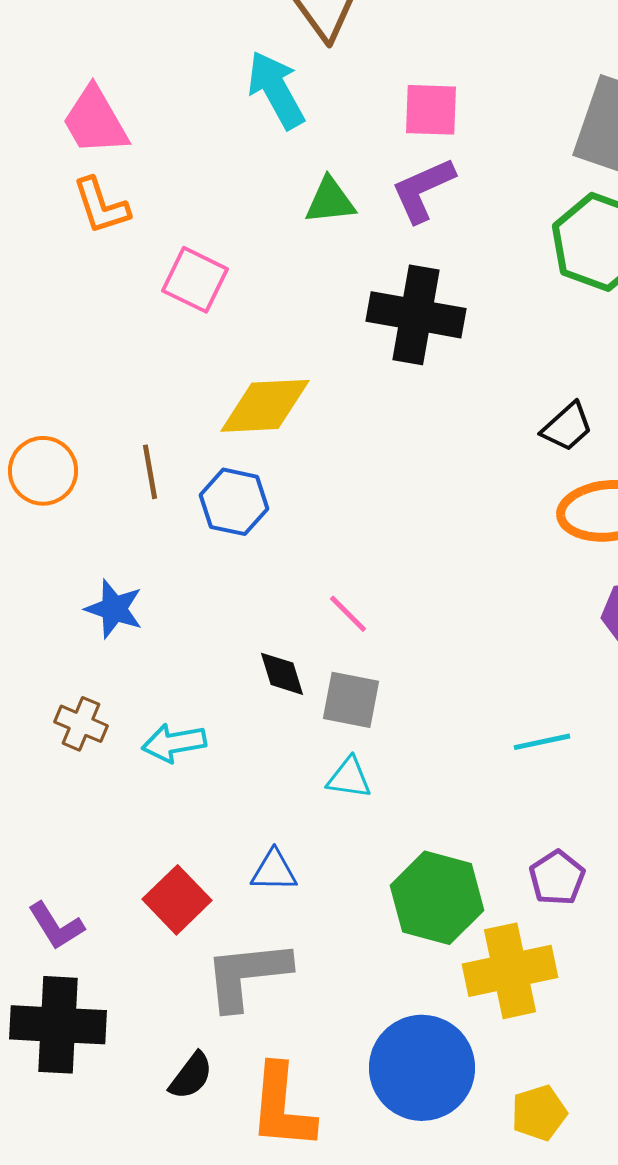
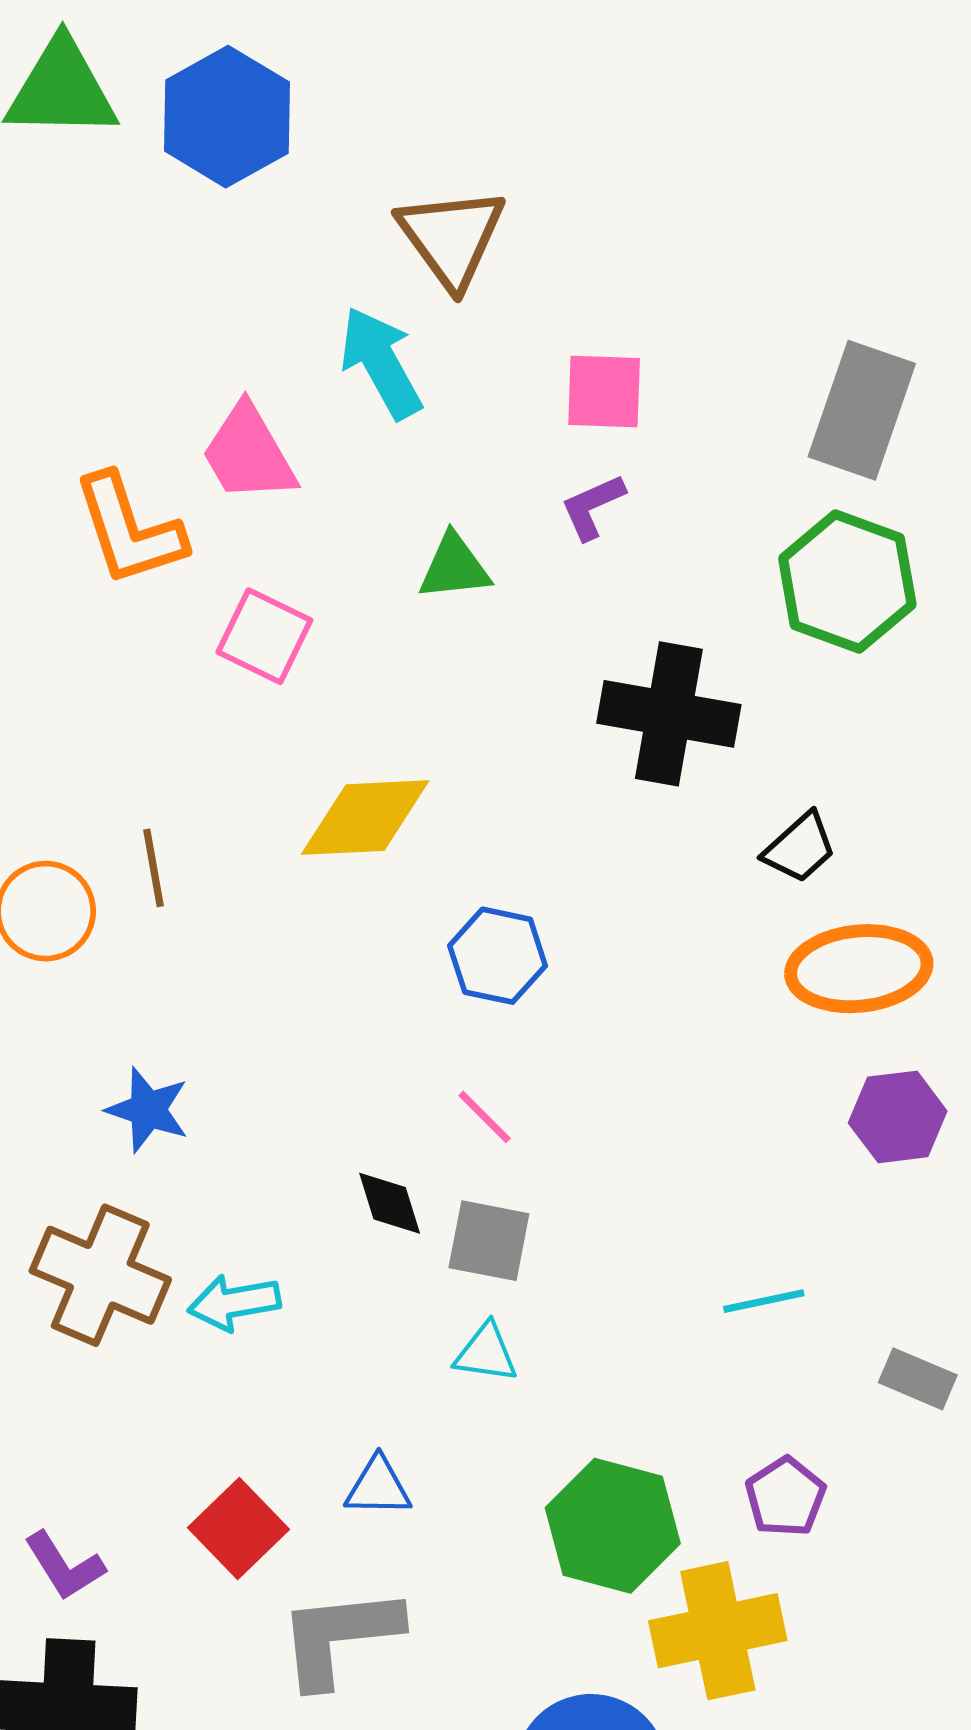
pink trapezoid: (95, 121) -> (249, 453), moved
purple L-shape: (423, 190) -> (593, 507), size x0.7
green triangle: (330, 201) -> (454, 567), moved
orange L-shape: (101, 206) -> (129, 530), size x1.4
black cross: (416, 315) -> (669, 714), moved
brown line: (150, 472) -> (154, 868), moved
blue hexagon: (234, 502) -> (498, 956), moved
brown cross: (81, 724) -> (100, 1275), size x1.8

